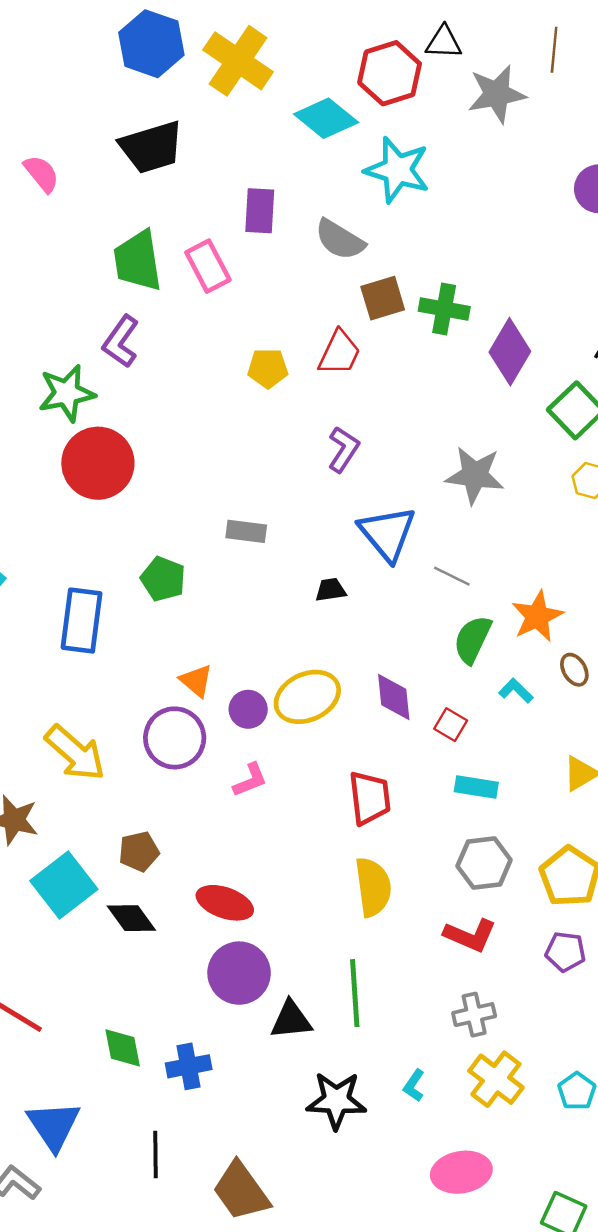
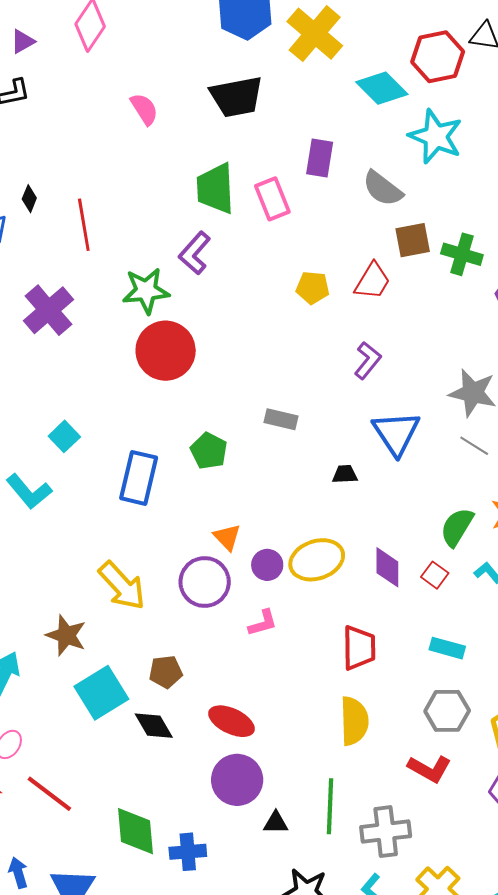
gray line: (452, 576) -> (474, 446), moved
red square: (451, 725) -> (435, 575), moved
gray cross: (474, 1015) -> (386, 832), moved, size x1.4
black triangle: (291, 1020) -> (276, 823), size x0.7
green diamond: (123, 1048) -> (135, 831), size x1.4

